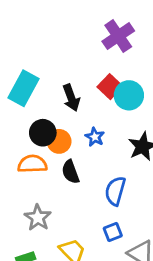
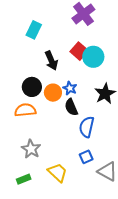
cyan rectangle: (23, 88) -> (34, 30), moved, size x0.7
orange circle: (59, 141) -> (53, 93), moved
black semicircle: (71, 172) -> (71, 107), moved

